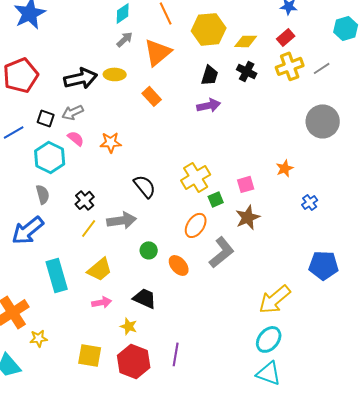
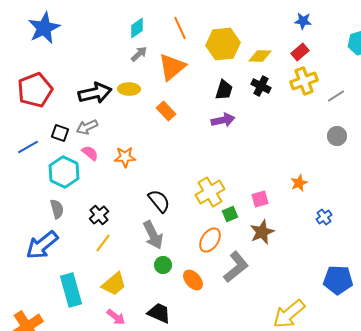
gray line: (322, 68) -> (336, 96), moved
gray circle: (323, 121) -> (337, 136), size x0.6
gray arrow: (122, 220) -> (153, 235), moved, turned 72
pink arrow: (102, 302) -> (116, 317), turned 48

